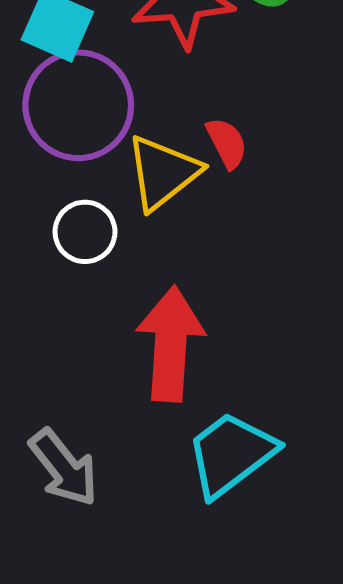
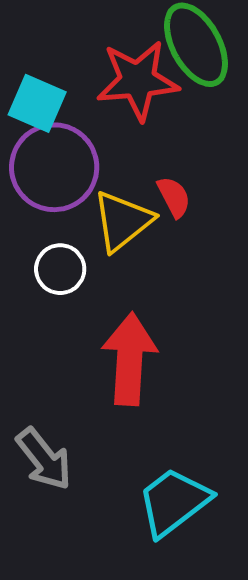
cyan trapezoid: (231, 454) -> (174, 502), moved

